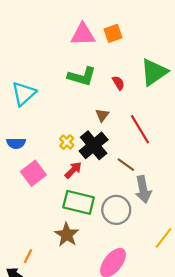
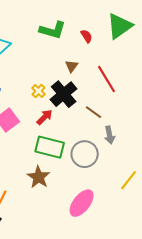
gray arrow: (143, 189) -> (110, 135), size x0.7

